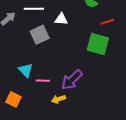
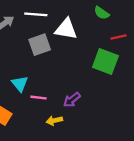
white triangle: (61, 19) -> (66, 29), size x1.5
purple arrow: (72, 80) -> (72, 100), size x0.7

